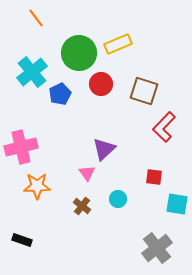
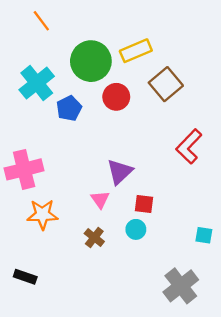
brown square: (144, 91) -> (166, 84), moved, turned 32
red square: (154, 177) -> (144, 204), moved
cyan square: (177, 204) -> (204, 235), size x0.7

